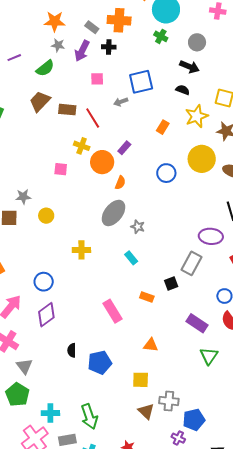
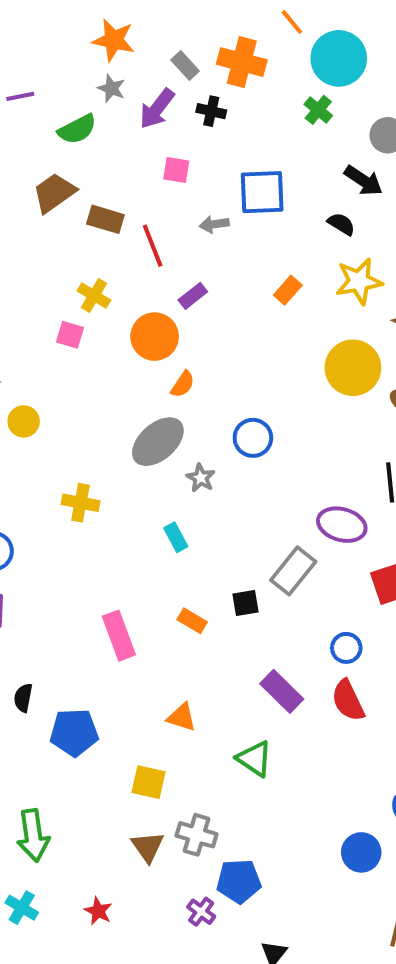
yellow cross: (82, 146) -> (94, 295), moved
purple rectangle: (124, 148) -> (193, 296), moved
blue circle: (166, 173) -> (253, 438), moved
green triangle: (209, 356) -> (254, 759), moved, turned -42

